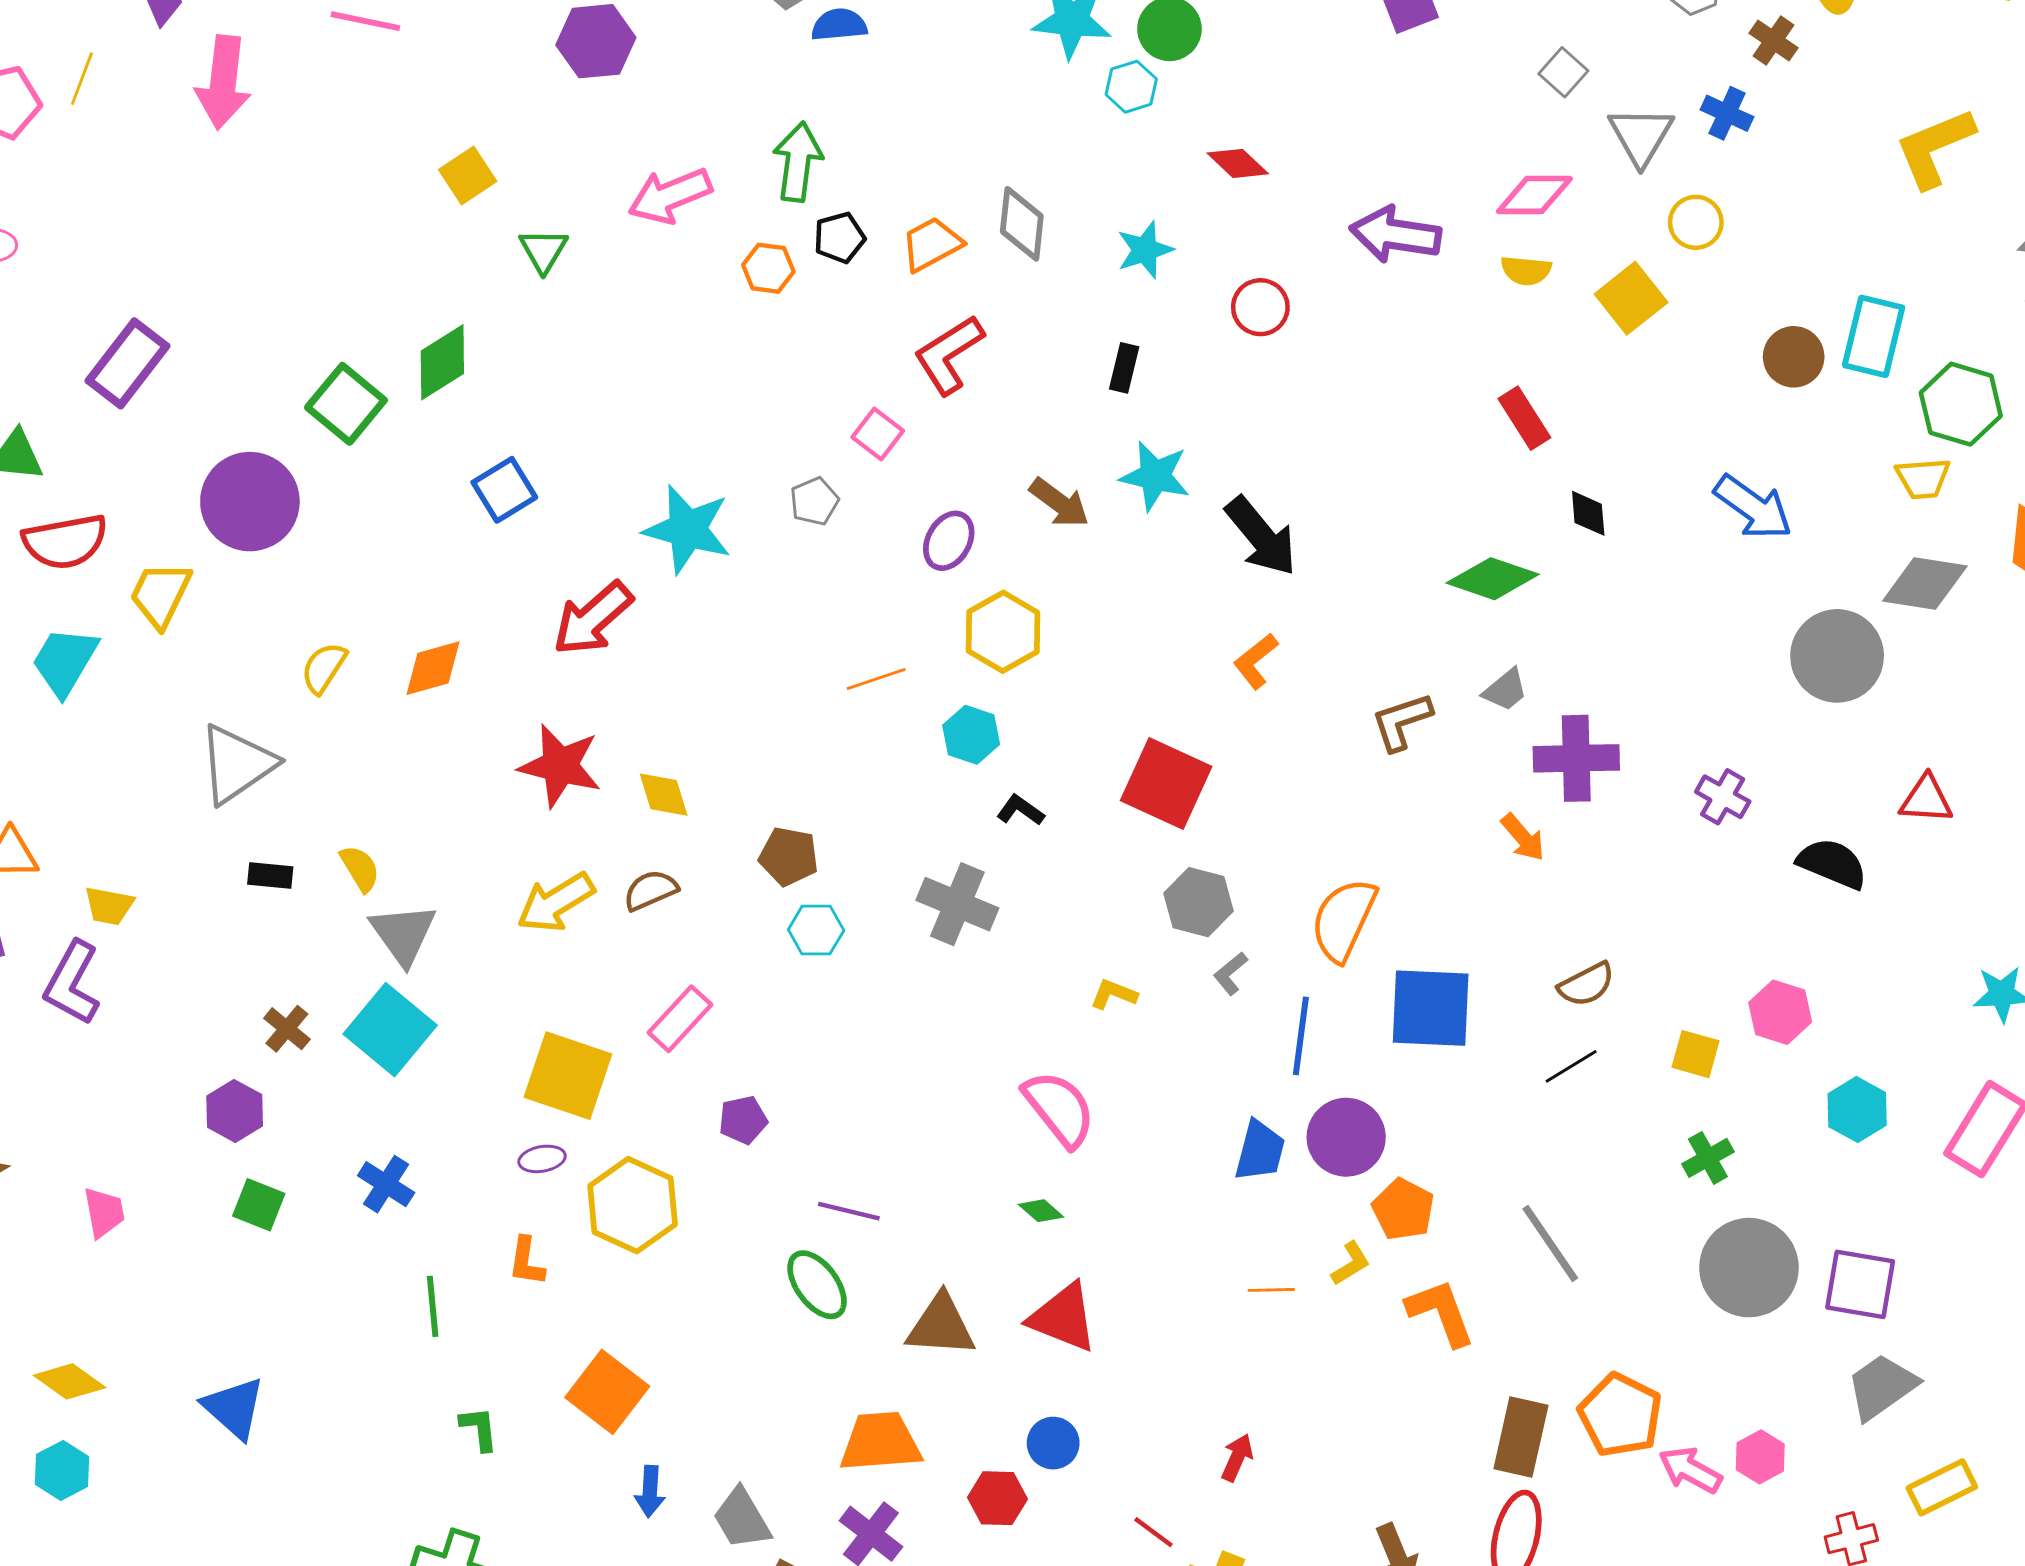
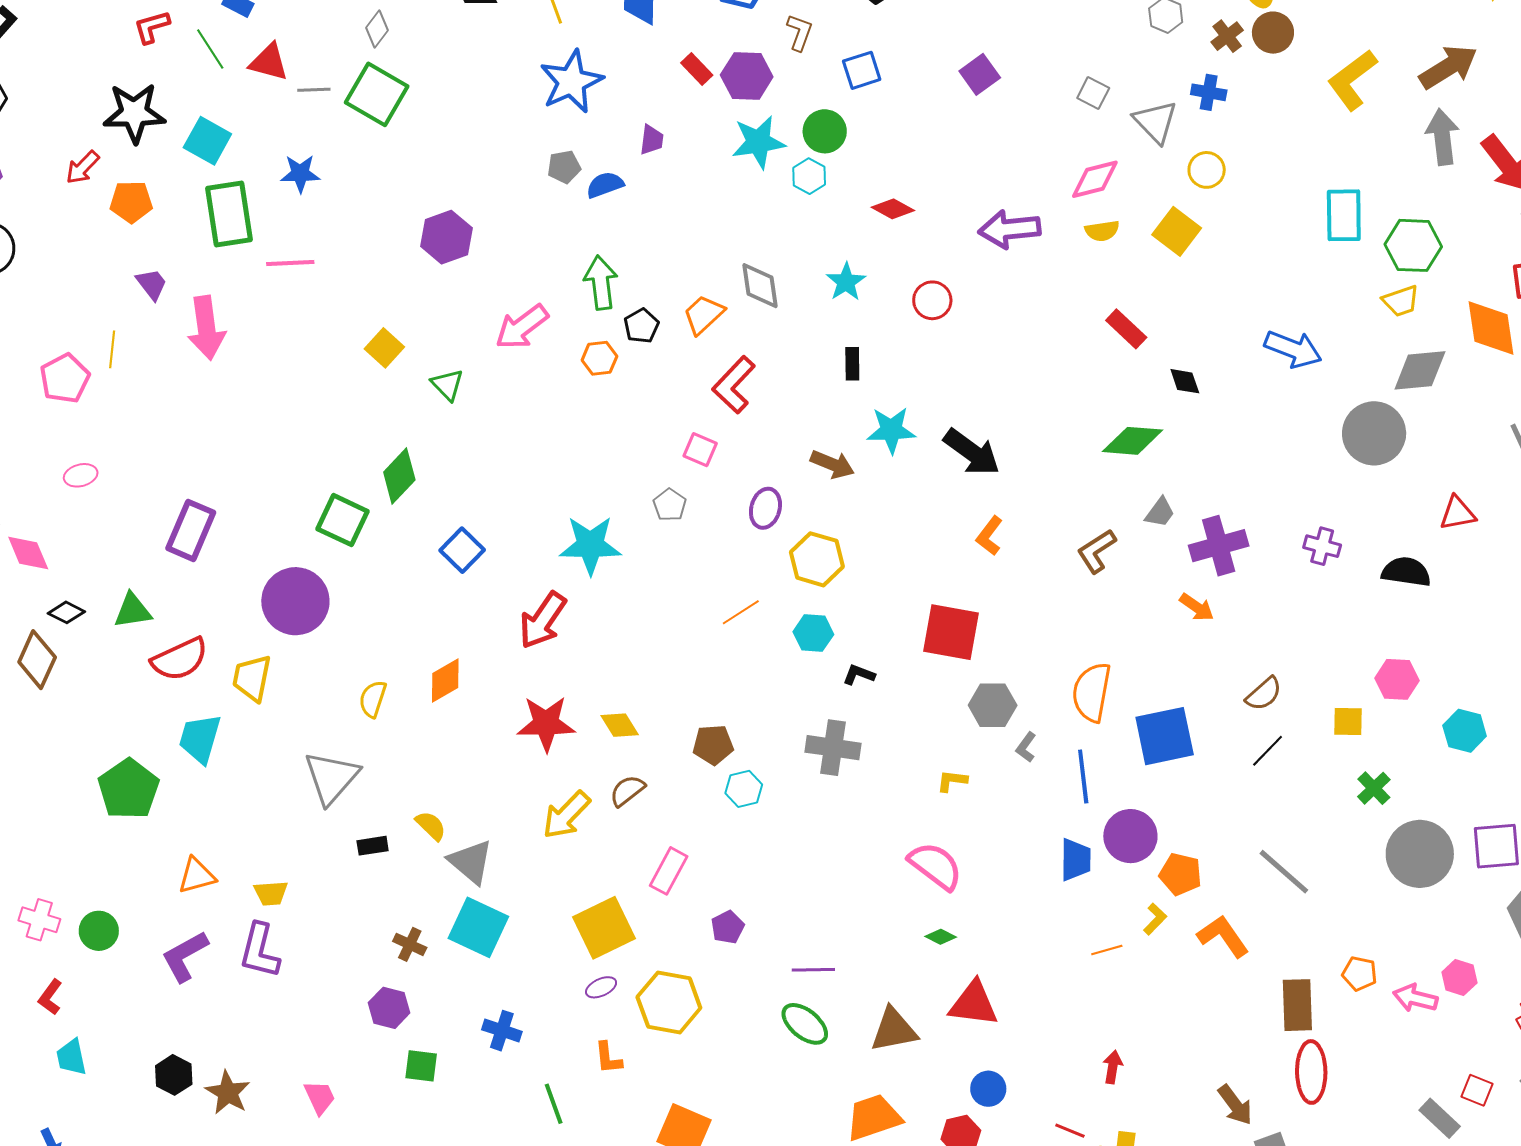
brown cross: (1774, 41) -> (1227, 36), turned 32
brown circle: (1794, 357) -> (1273, 33), moved
yellow square: (568, 1076) -> (604, 928), turned -30
orange pentagon: (1620, 1415) -> (1360, 974), size x0.6

